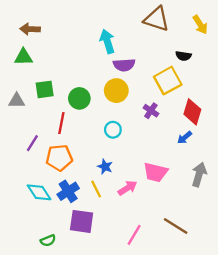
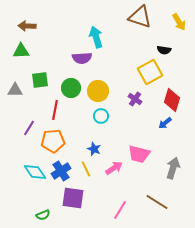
purple semicircle: (124, 65) -> (82, 58), moved
yellow circle: (116, 91) -> (98, 91), moved
gray arrow: (199, 174) -> (173, 168), moved

